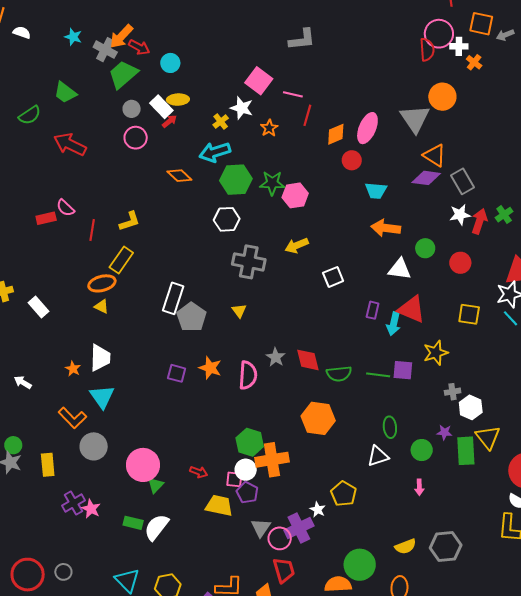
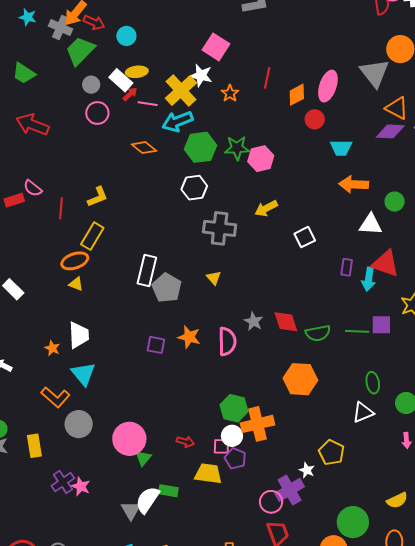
pink line: (293, 94) -> (148, 104), moved
yellow cross: (221, 122) -> (181, 91), size x2.0
green rectangle: (133, 523) -> (168, 491), moved
gray triangle: (261, 528) -> (131, 510), moved

